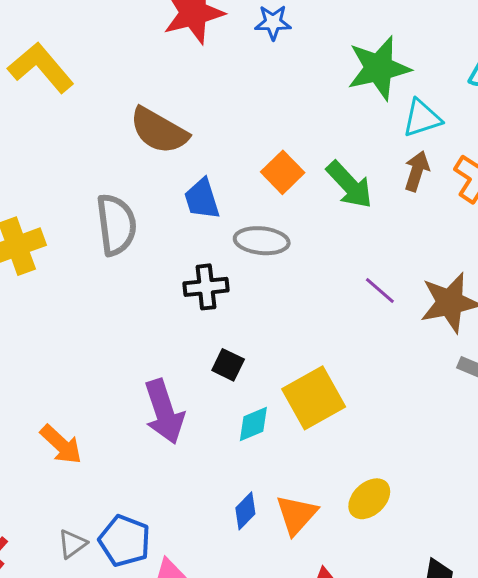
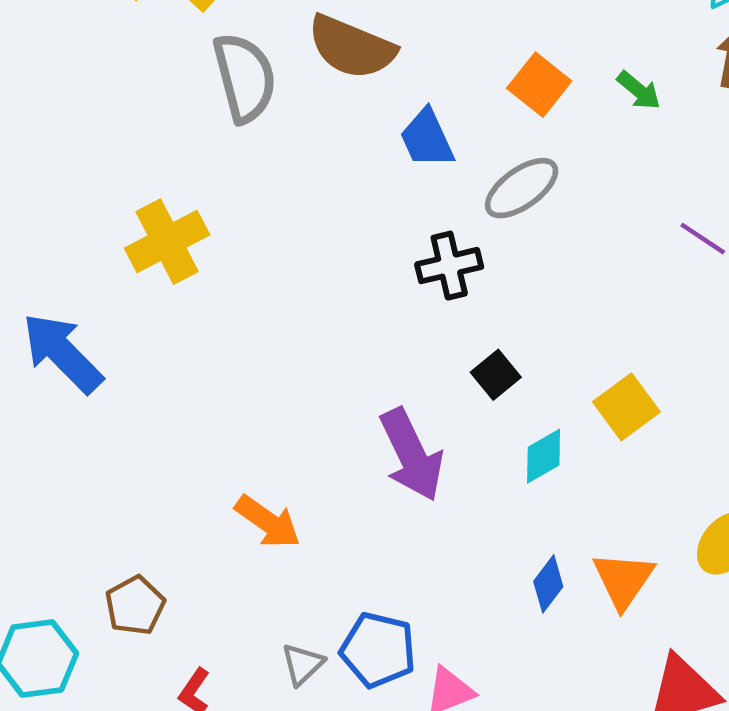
green arrow: (349, 185) -> (639, 90), size x0.6
gray semicircle: (116, 225) -> (245, 78), moved
gray ellipse: (262, 241) -> (522, 188), turned -34
black square: (228, 365) -> (496, 375), turned 32
yellow square: (314, 398) -> (626, 407), size x0.7

